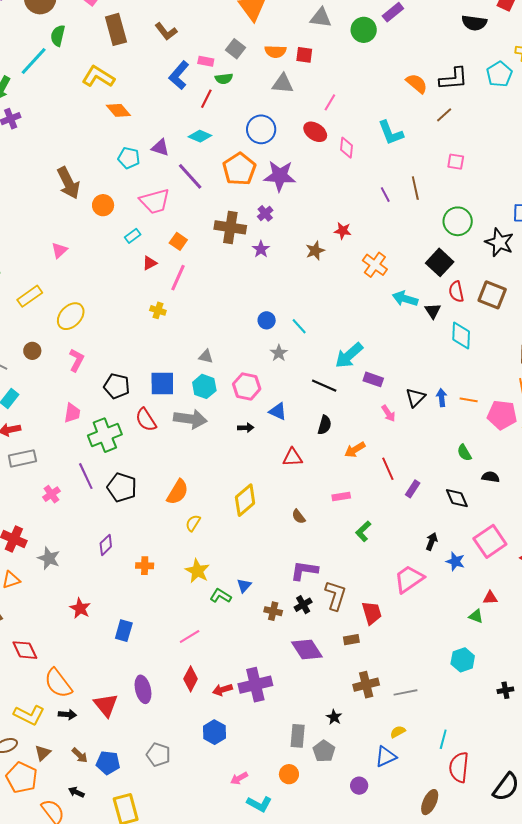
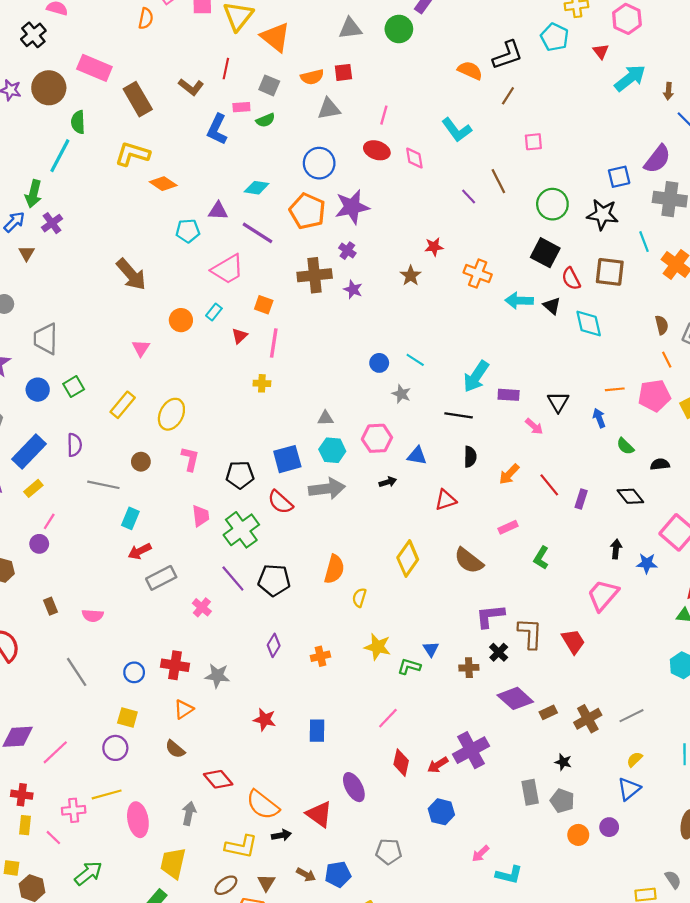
red line: (206, 99) -> (226, 69), moved
orange circle: (103, 205) -> (181, 320), moved
blue arrow: (442, 398) -> (599, 418), moved
brown semicircle: (299, 517) -> (469, 561), size x1.8
brown rectangle: (351, 640) -> (548, 712), moved
orange circle: (289, 774) -> (578, 835), moved

